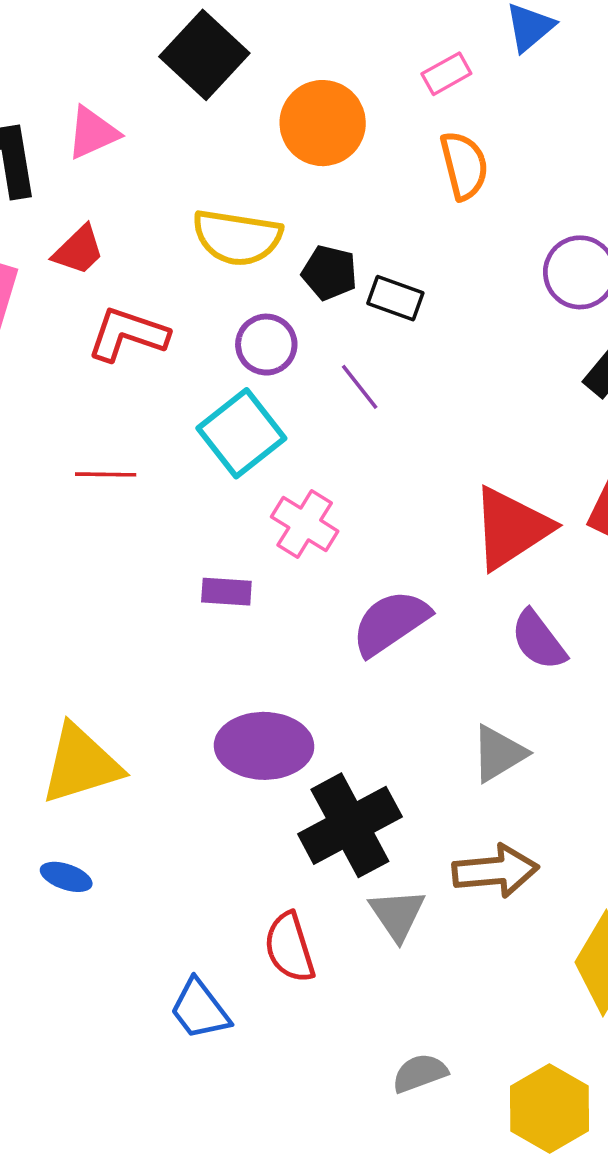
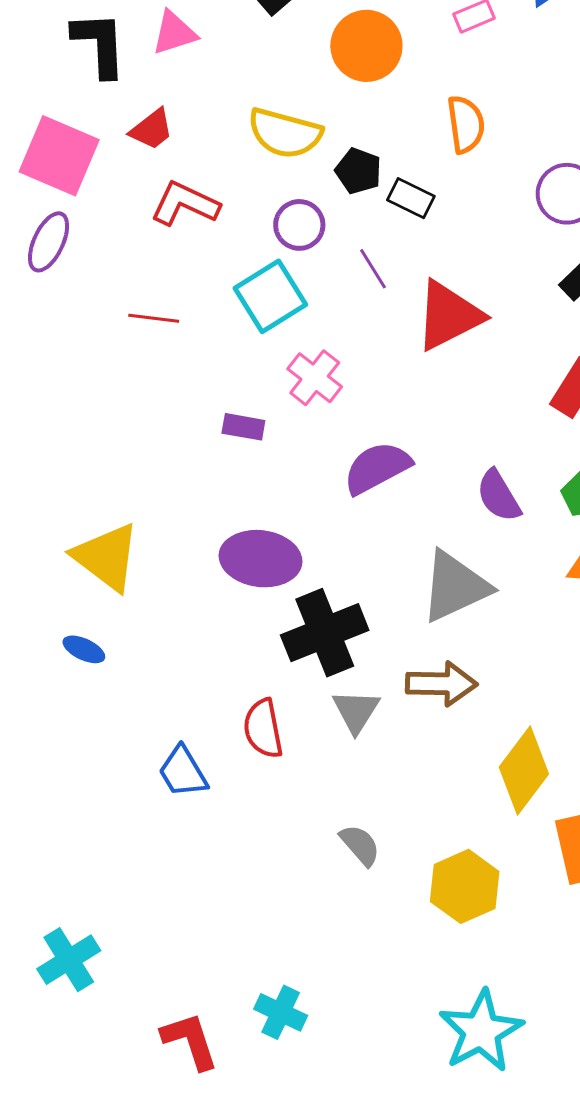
orange semicircle: (464, 165) -> (466, 124), moved
red triangle: (511, 528) -> (449, 316), moved
gray triangle: (499, 754) -> (455, 587), size x1.5
yellow triangle: (81, 764) -> (106, 557), turned 48
gray semicircle: (420, 1073) -> (360, 845), turned 63

